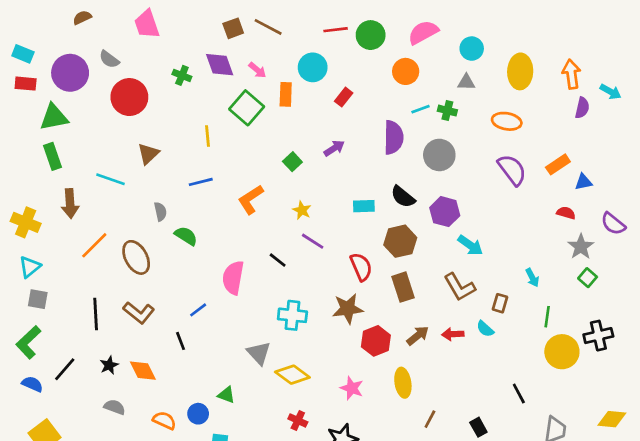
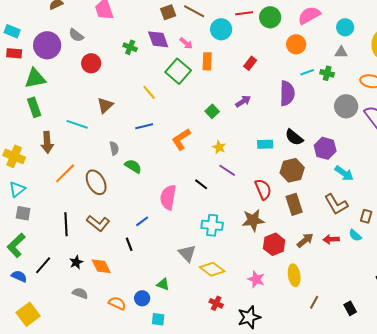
cyan circle: (313, 67) -> (221, 29), moved
red circle: (129, 97) -> (91, 63), size x0.7
yellow line: (208, 136) -> (149, 92), turned -35
gray circle: (439, 155) -> (346, 106), moved

